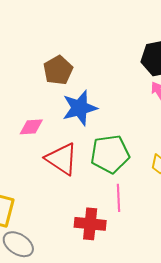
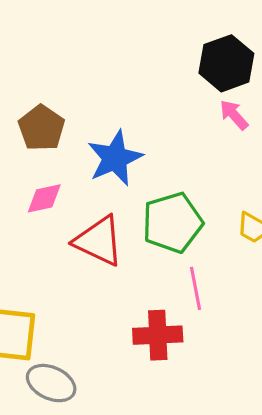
brown pentagon: (58, 70) -> (41, 128), moved

